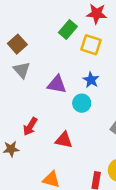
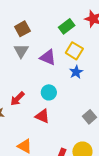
yellow square: (91, 45) -> (74, 51), moved
purple triangle: (57, 84) -> (48, 57), moved
cyan circle: (82, 103) -> (49, 92), moved

